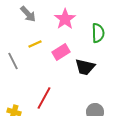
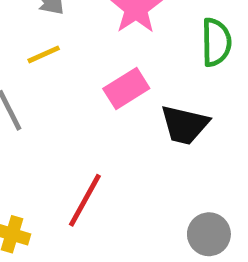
yellow line: (35, 44) -> (44, 54), moved

